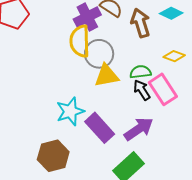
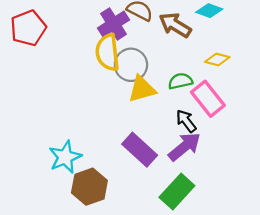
brown arrow: (140, 23) -> (175, 25), turned -36
black arrow: (142, 90) -> (186, 121), moved
cyan star: (70, 111) -> (65, 157), moved

